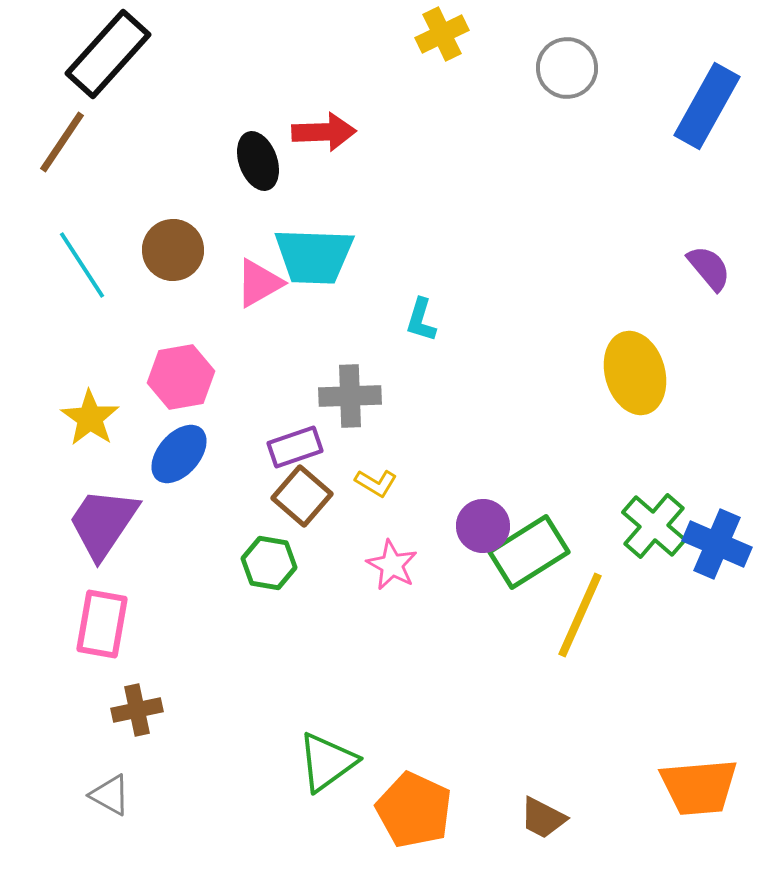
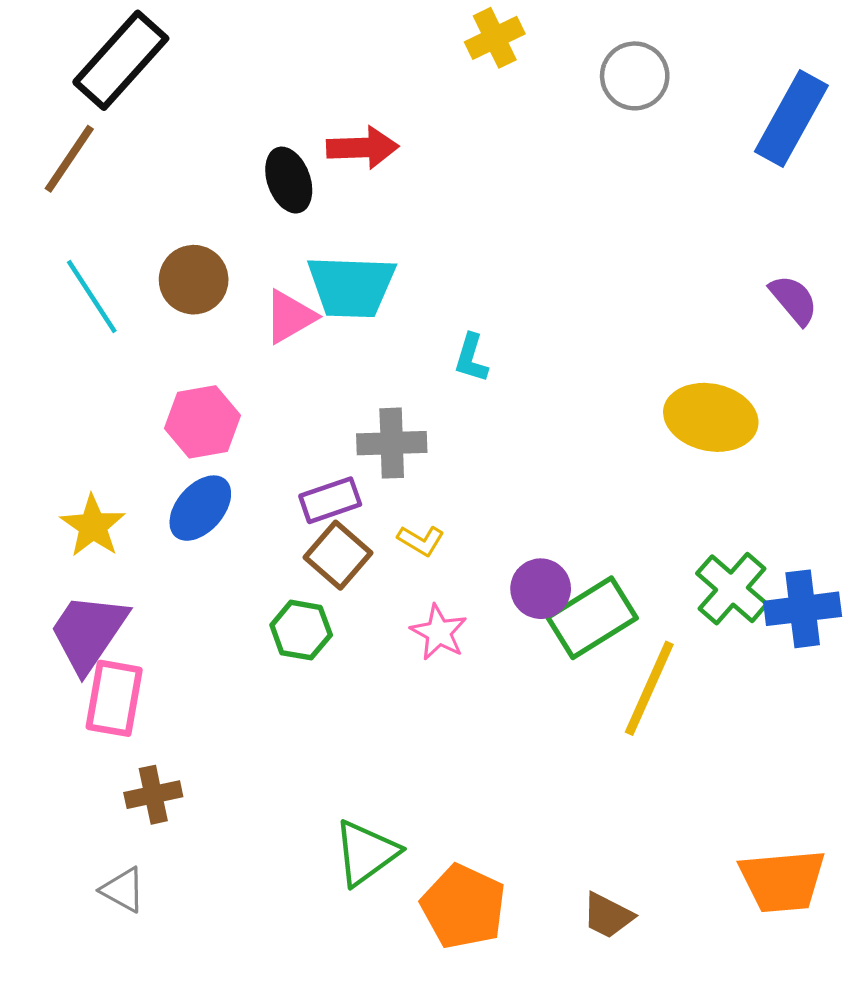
yellow ellipse: (635, 373) -> (711, 417), turned -62
yellow star: (90, 418) -> (93, 526), moved
purple trapezoid: (103, 523) -> (88, 632), moved
blue cross: (717, 544) -> (803, 609), turned -30

